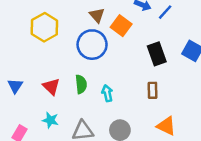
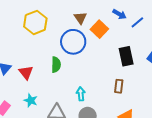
green semicircle: (81, 84) -> (56, 65), moved
red triangle: (51, 86) -> (26, 72), moved
cyan arrow: (107, 93) -> (81, 94), moved

